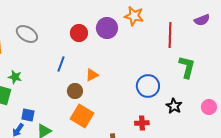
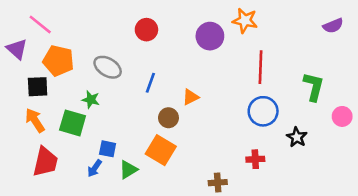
red circle: (79, 33) -> (146, 30), moved
gray ellipse: (27, 34) -> (108, 67), moved
red line: (170, 35) -> (260, 67), moved
pink circle: (209, 107) -> (342, 116), moved
orange square: (82, 116) -> (161, 150), moved

